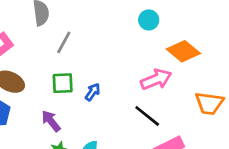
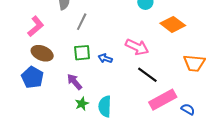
pink arrow: (156, 79) -> (137, 47), moved, turned 50
blue arrow: (93, 92) -> (105, 58), turned -104

